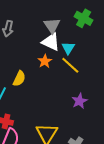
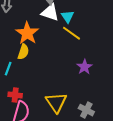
orange star: (45, 61) -> (27, 33), moved, size x1.6

